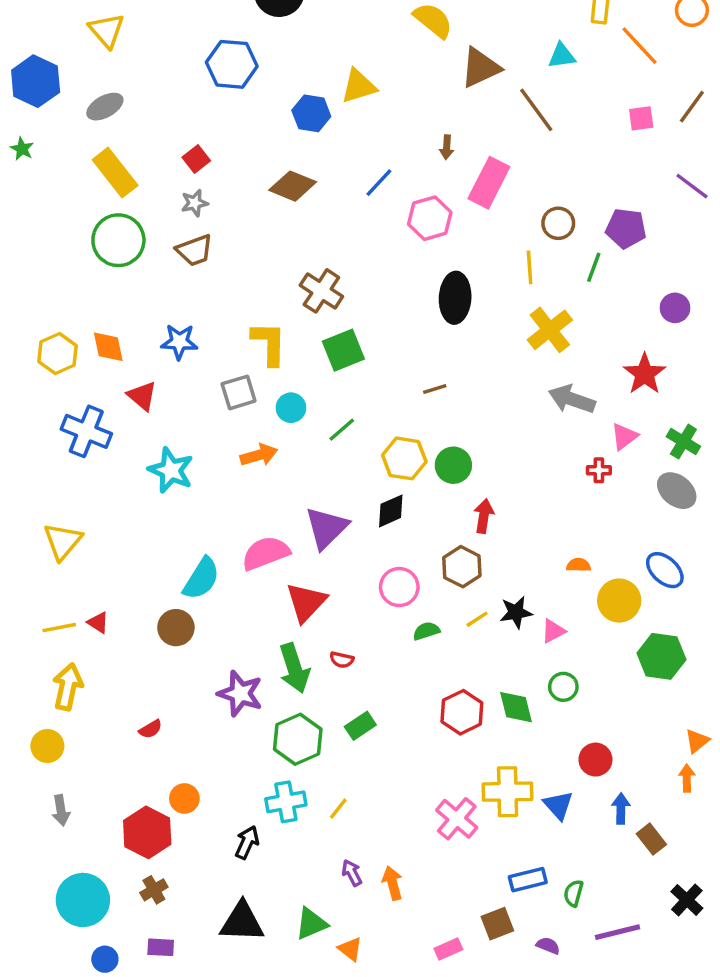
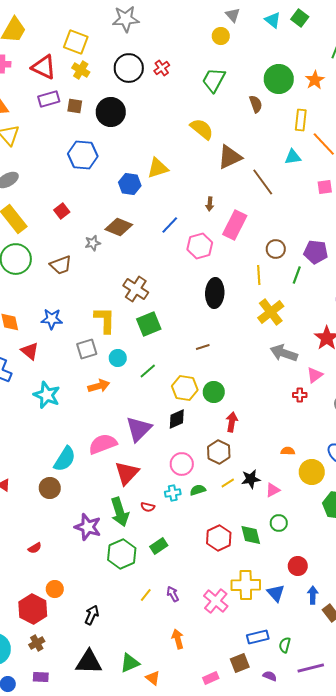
cyan triangle: (562, 56) -> (293, 157), moved
gray star: (195, 203) -> (93, 243), moved
cyan cross: (286, 802) -> (173, 493), moved, size x0.7
purple arrow: (352, 873) -> (173, 594), moved

